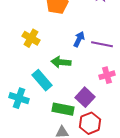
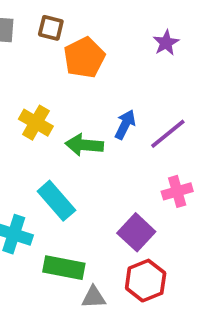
purple line: (102, 44) -> (168, 134), turned -50
green arrow: (61, 62) -> (84, 145), moved
green rectangle: (63, 109) -> (64, 268), moved

